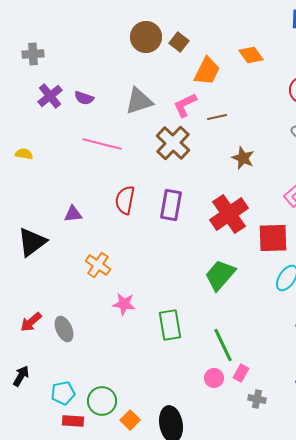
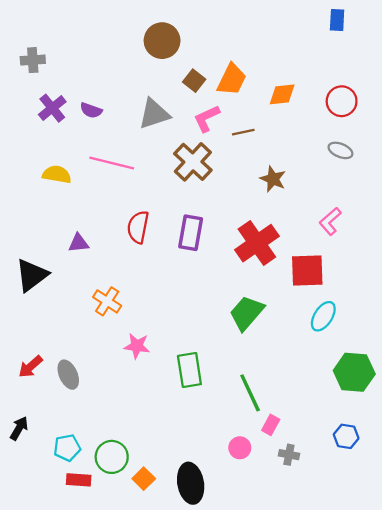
brown square: (179, 42) -> (194, 81), moved
orange diamond: (251, 55) -> (282, 94), moved, turned -60
yellow semicircle: (24, 154) -> (57, 174), moved, size x1.4
pink circle: (214, 378) -> (240, 448), moved

